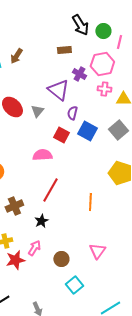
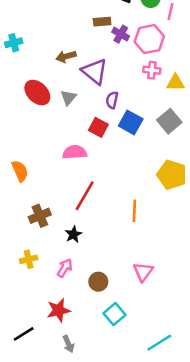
brown arrow: (16, 56) -> (66, 56), moved, turned 42
purple cross: (79, 74) -> (121, 34), moved
red star: (15, 260) -> (58, 310), moved

